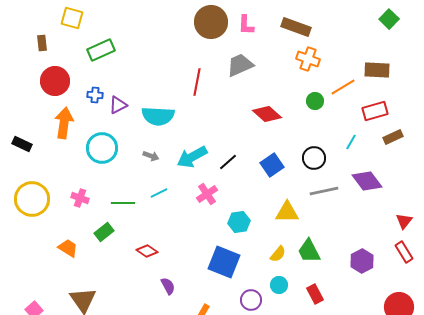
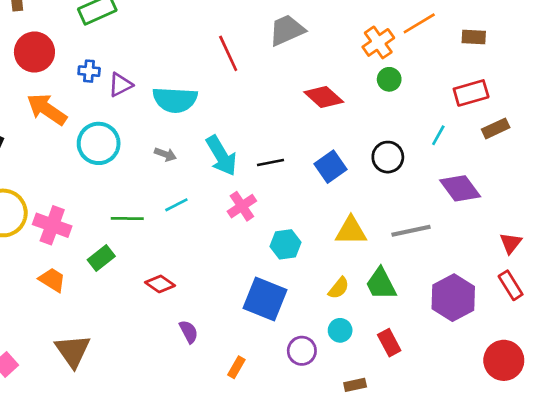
orange cross: (308, 59) -> (378, 42), moved, turned 35
brown rectangle: (377, 70) -> (474, 37), size x0.7
red line: (197, 82) -> (228, 53), turned -36
orange line: (343, 87) -> (419, 23), moved
orange arrow: (64, 123) -> (47, 109), turned -64
cyan arrow: (192, 157) -> (221, 156), turned -92
black line: (228, 162) -> (270, 163), turned 30
gray line: (324, 191) -> (411, 231), moved
pink cross: (80, 198) -> (52, 225), moved, size x1.5
purple hexagon: (362, 261) -> (453, 298), size x1.4

